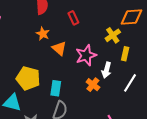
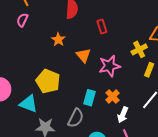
orange star: (43, 34) -> (58, 40), moved
white arrow: (106, 70) -> (123, 115), moved
cyan rectangle: (56, 88) -> (90, 98), moved

